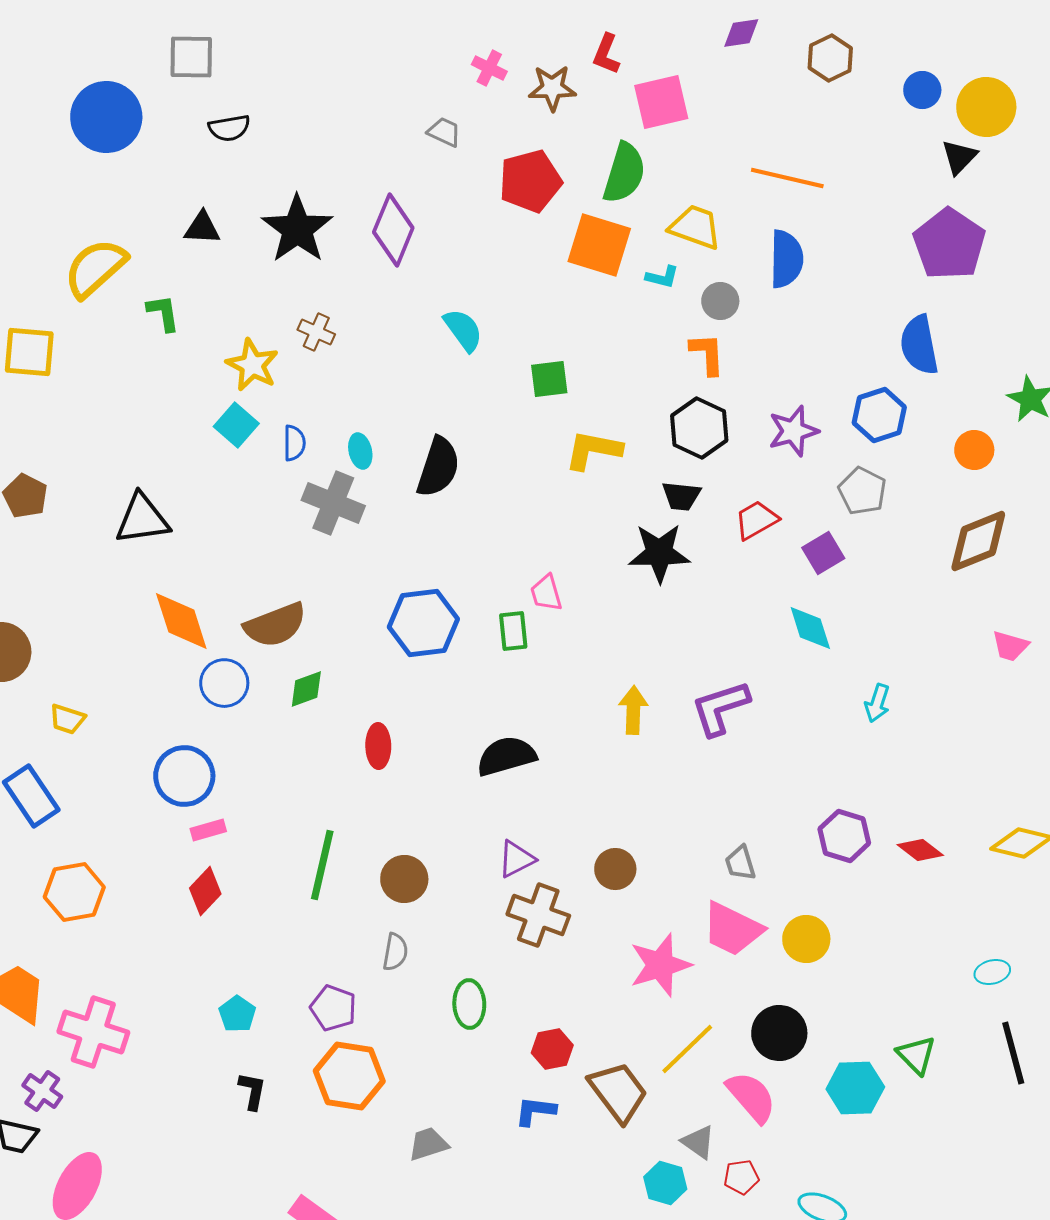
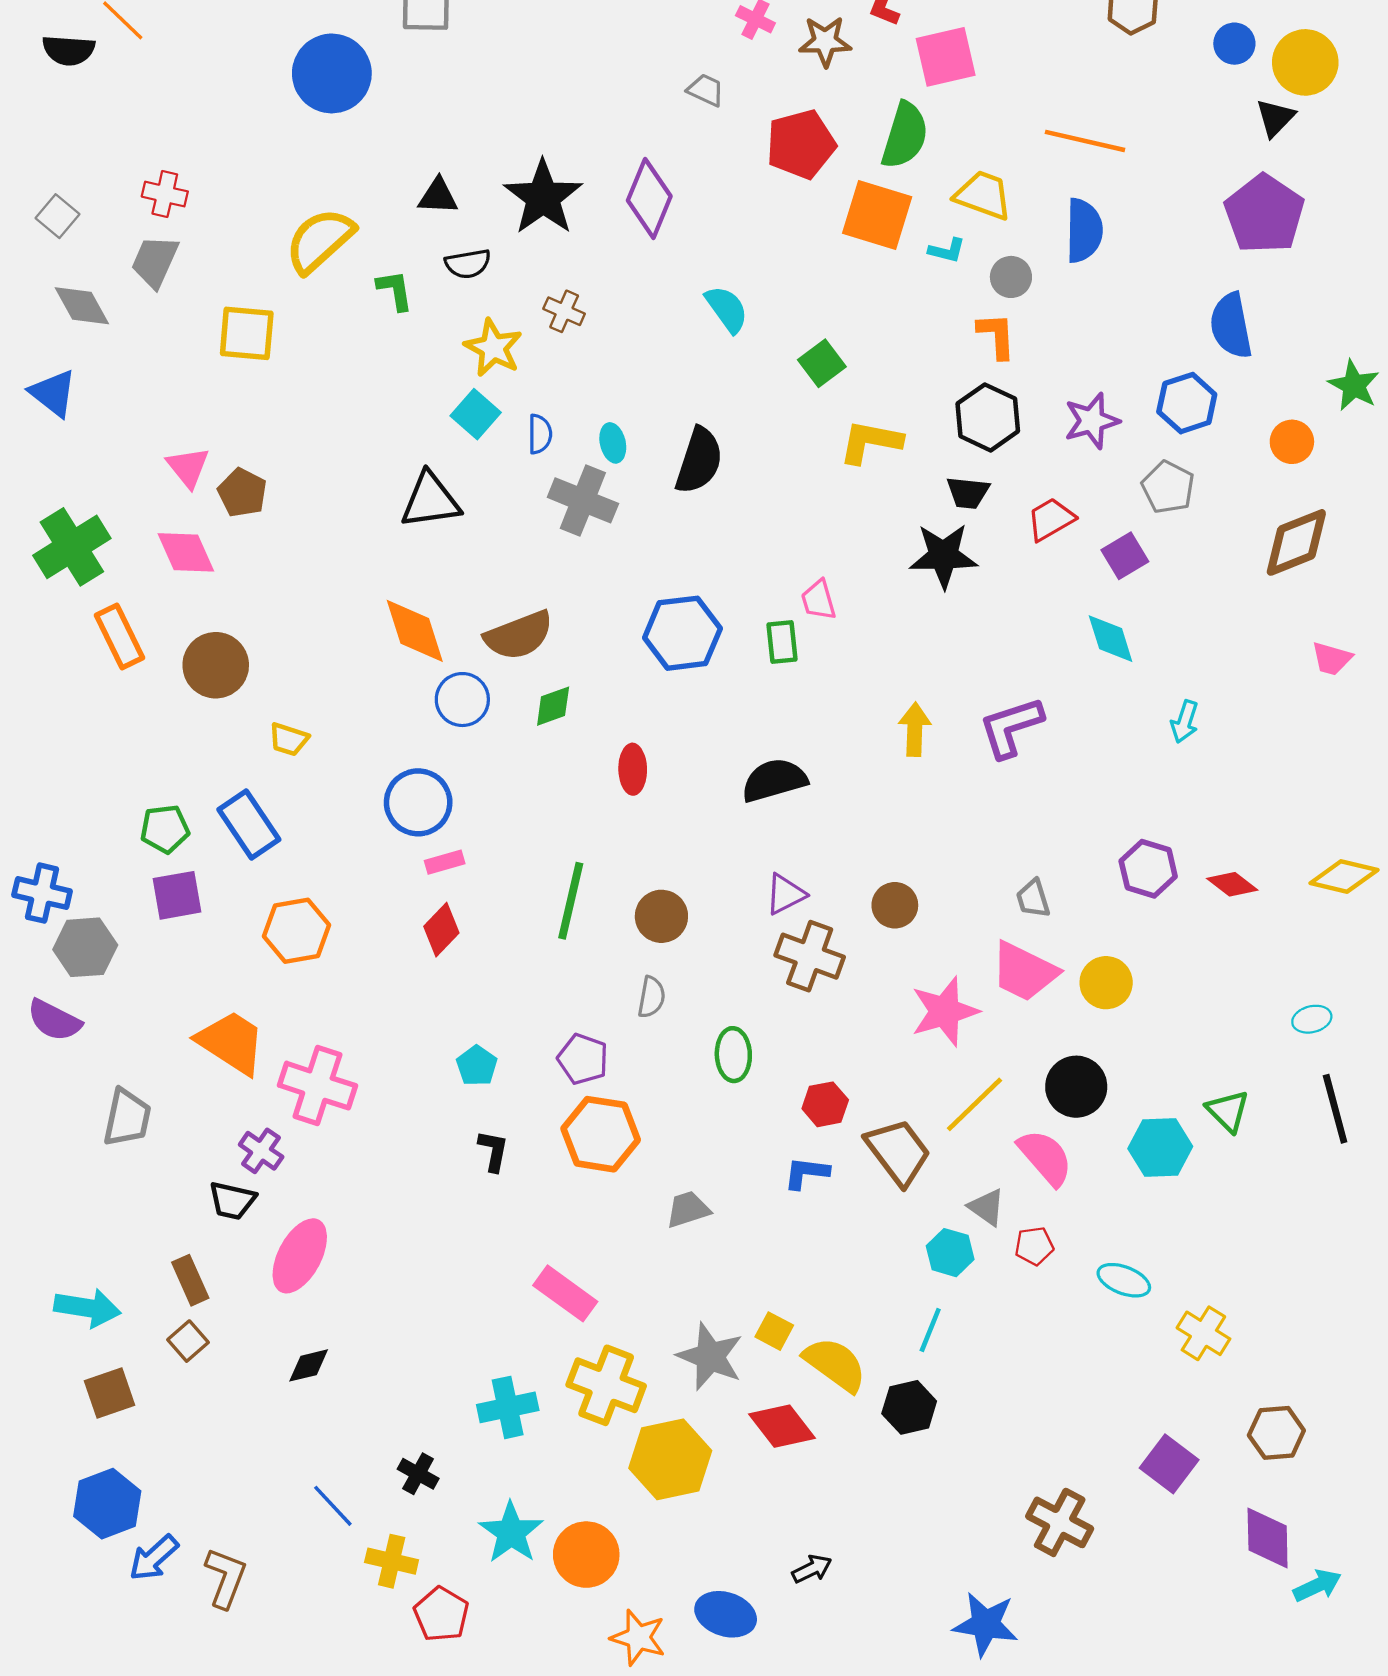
black semicircle: (229, 128) -> (468, 264), moved
green square: (549, 379) -> (822, 363), turned -30
black triangle: (142, 519) -> (430, 500), moved

